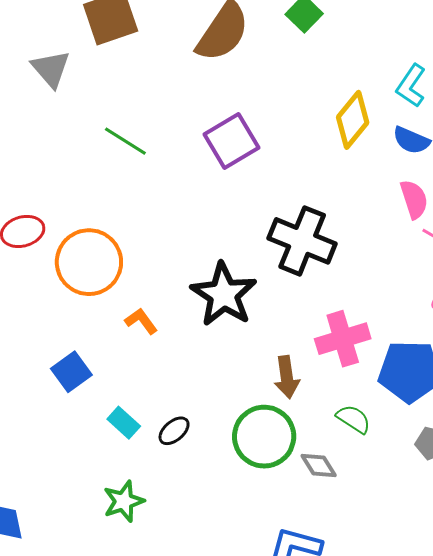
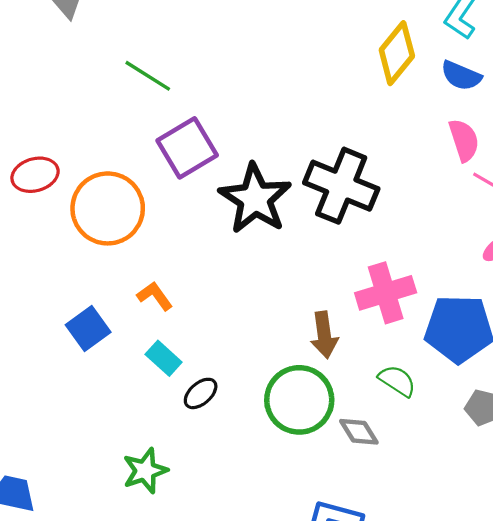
purple square: (231, 141) -> (187, 148), moved
black star: (224, 294) -> (255, 199), moved
orange L-shape: (141, 321) -> (155, 296), moved
cyan rectangle: (124, 423) -> (164, 358), moved

